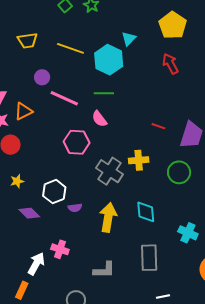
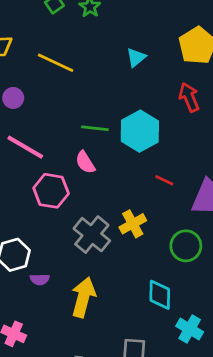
cyan hexagon: (109, 60) -> (140, 131), moved
pink line: (64, 98) -> (25, 147), moved
yellow cross: (139, 160) -> (133, 224), turned -30
cyan diamond: (146, 212) -> (160, 295), moved

